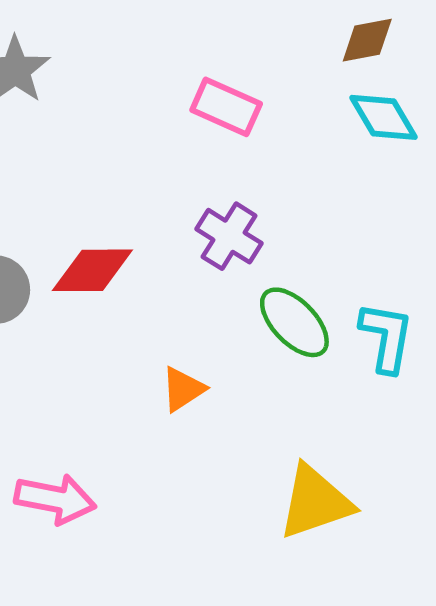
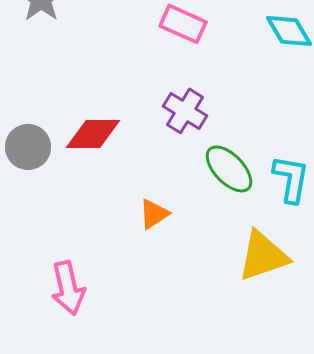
pink arrow: (55, 499) -> (68, 288), turned 66
yellow triangle: (315, 502) -> (263, 256), moved

